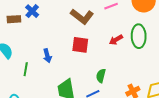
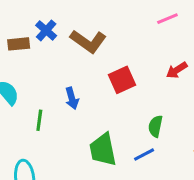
brown L-shape: (82, 16) -> (88, 41), moved
red square: (80, 45) -> (122, 80), turned -30

